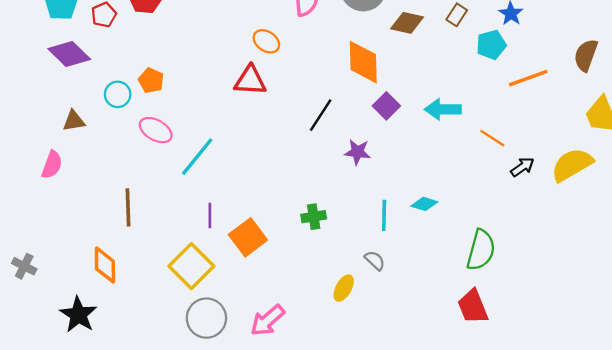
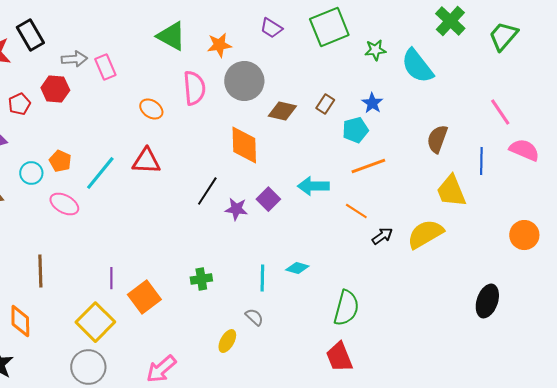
orange ellipse: (266, 41) -> (151, 109), moved
orange line: (528, 78) -> (368, 166), moved
purple square: (386, 106) -> (268, 199), moved
purple star: (357, 152) -> (236, 209), moved
cyan line: (197, 157) -> (100, 173), moved
gray circle: (206, 318) -> (88, 367), moved

